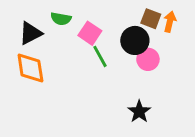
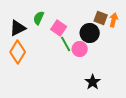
green semicircle: (61, 19) -> (39, 18), turned 104
pink circle: (148, 59) -> (80, 49), moved
orange diamond: (30, 68) -> (18, 52), turned 40

